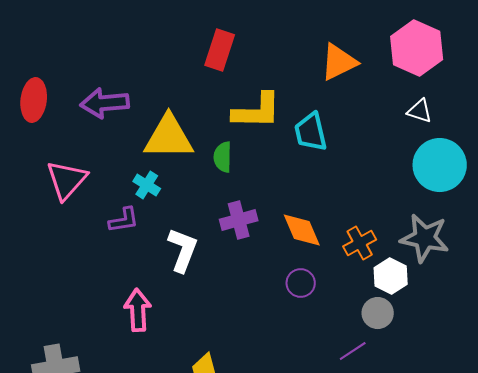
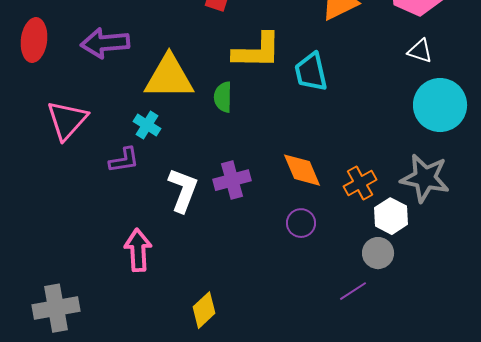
purple cross: (239, 220) -> (232, 180), moved

